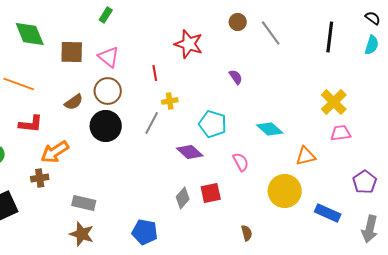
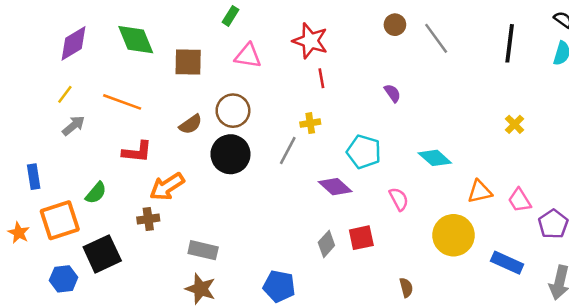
red star: (189, 44) -> (310, 41), moved
pink triangle: (109, 57) -> (248, 56), moved, turned -30
red line: (155, 73) -> (321, 78), moved
yellow cross: (334, 102) -> (515, 124), size x0.6
pink trapezoid: (341, 133) -> (520, 200), moved, turned -115

